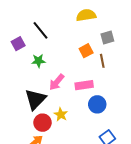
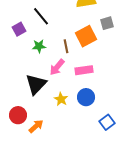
orange square: (86, 51) -> (86, 36), size x1.5
brown line: (102, 61) -> (66, 46), moved
blue circle: (97, 104) -> (86, 97), moved
red circle: (43, 123) -> (18, 115), moved

